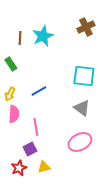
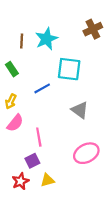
cyan square: (84, 76) -> (69, 69), moved
blue line: (39, 91) -> (42, 88), moved
gray triangle: (82, 108) -> (80, 110), moved
pink semicircle: (14, 114) -> (15, 123), turned 36

